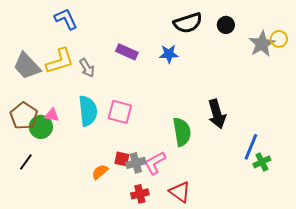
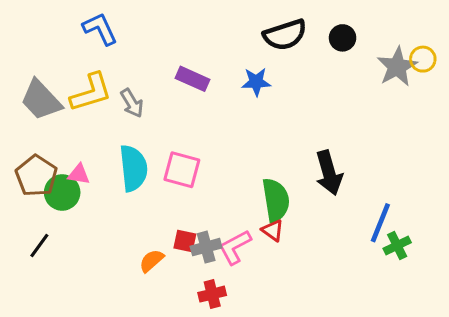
red triangle: (180, 192) -> (273, 230), moved, size x0.7

